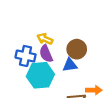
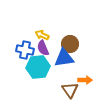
blue triangle: (70, 65) -> (64, 58), size x1.5

